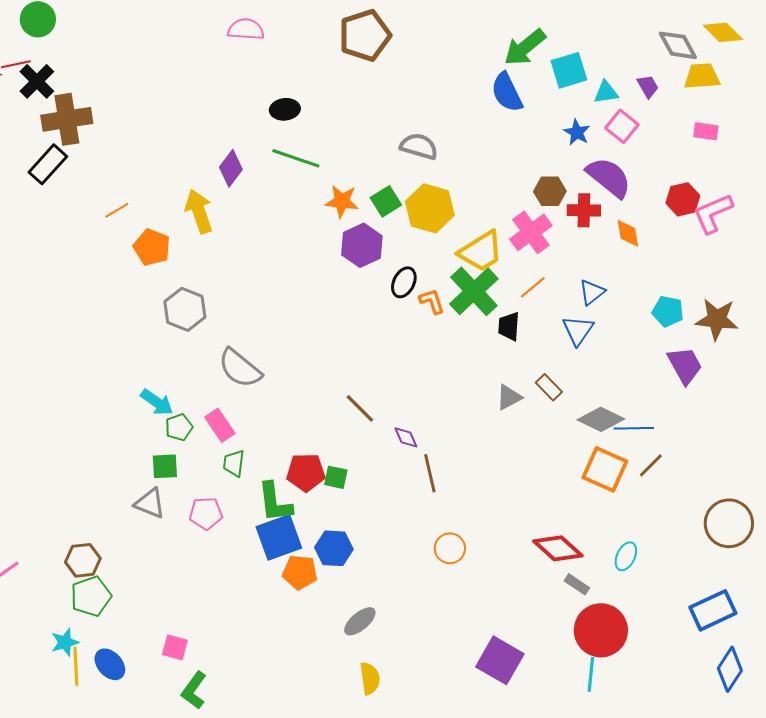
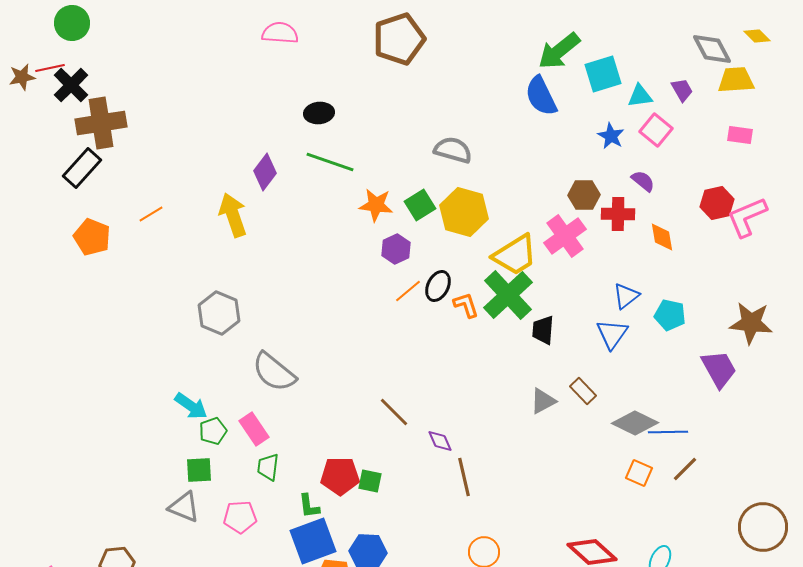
yellow diamond: (723, 32) -> (757, 36), size x0.7
purple semicircle: (609, 177) -> (643, 181), size x0.5
purple hexagon: (362, 245) -> (396, 249), size x0.7
orange pentagon: (152, 247) -> (92, 237), moved
orange line: (533, 287) -> (408, 291), moved
cyan pentagon: (668, 311) -> (670, 315), moved
orange square: (605, 469) -> (639, 473), size x0.6
green L-shape: (275, 502) -> (309, 506), size x0.6

